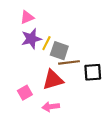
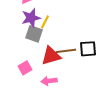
gray square: (59, 51) -> (34, 34), moved
brown line: (69, 62) -> (66, 51), moved

